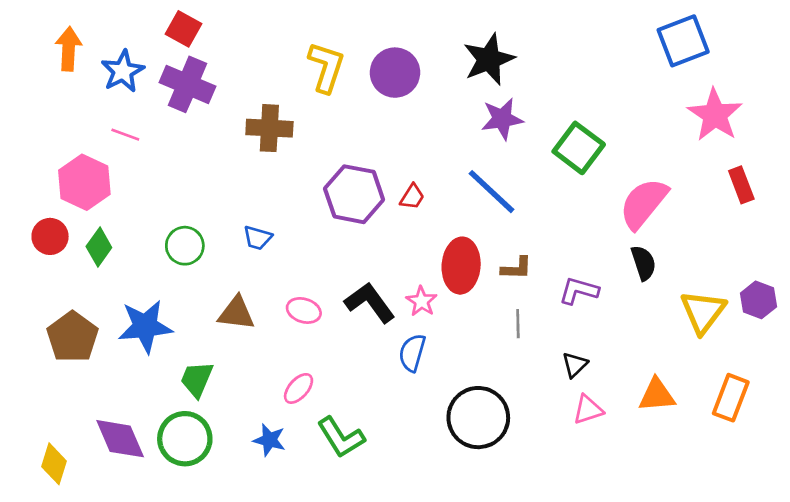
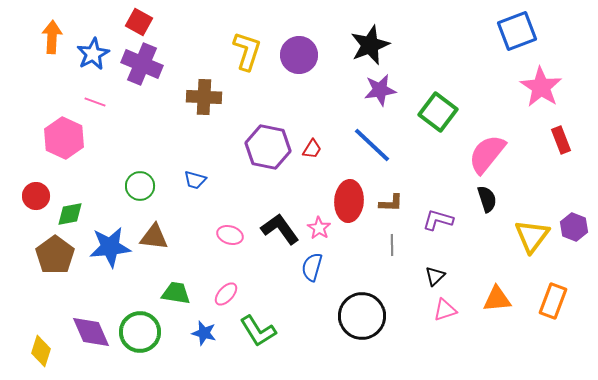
red circle: (50, 236) -> (36, 196), moved
green diamond: (99, 247) -> (70, 214), moved, turned 44
brown triangle: (236, 313) -> (154, 237), moved
green trapezoid: (197, 379) -> (176, 293), moved, turned 76

